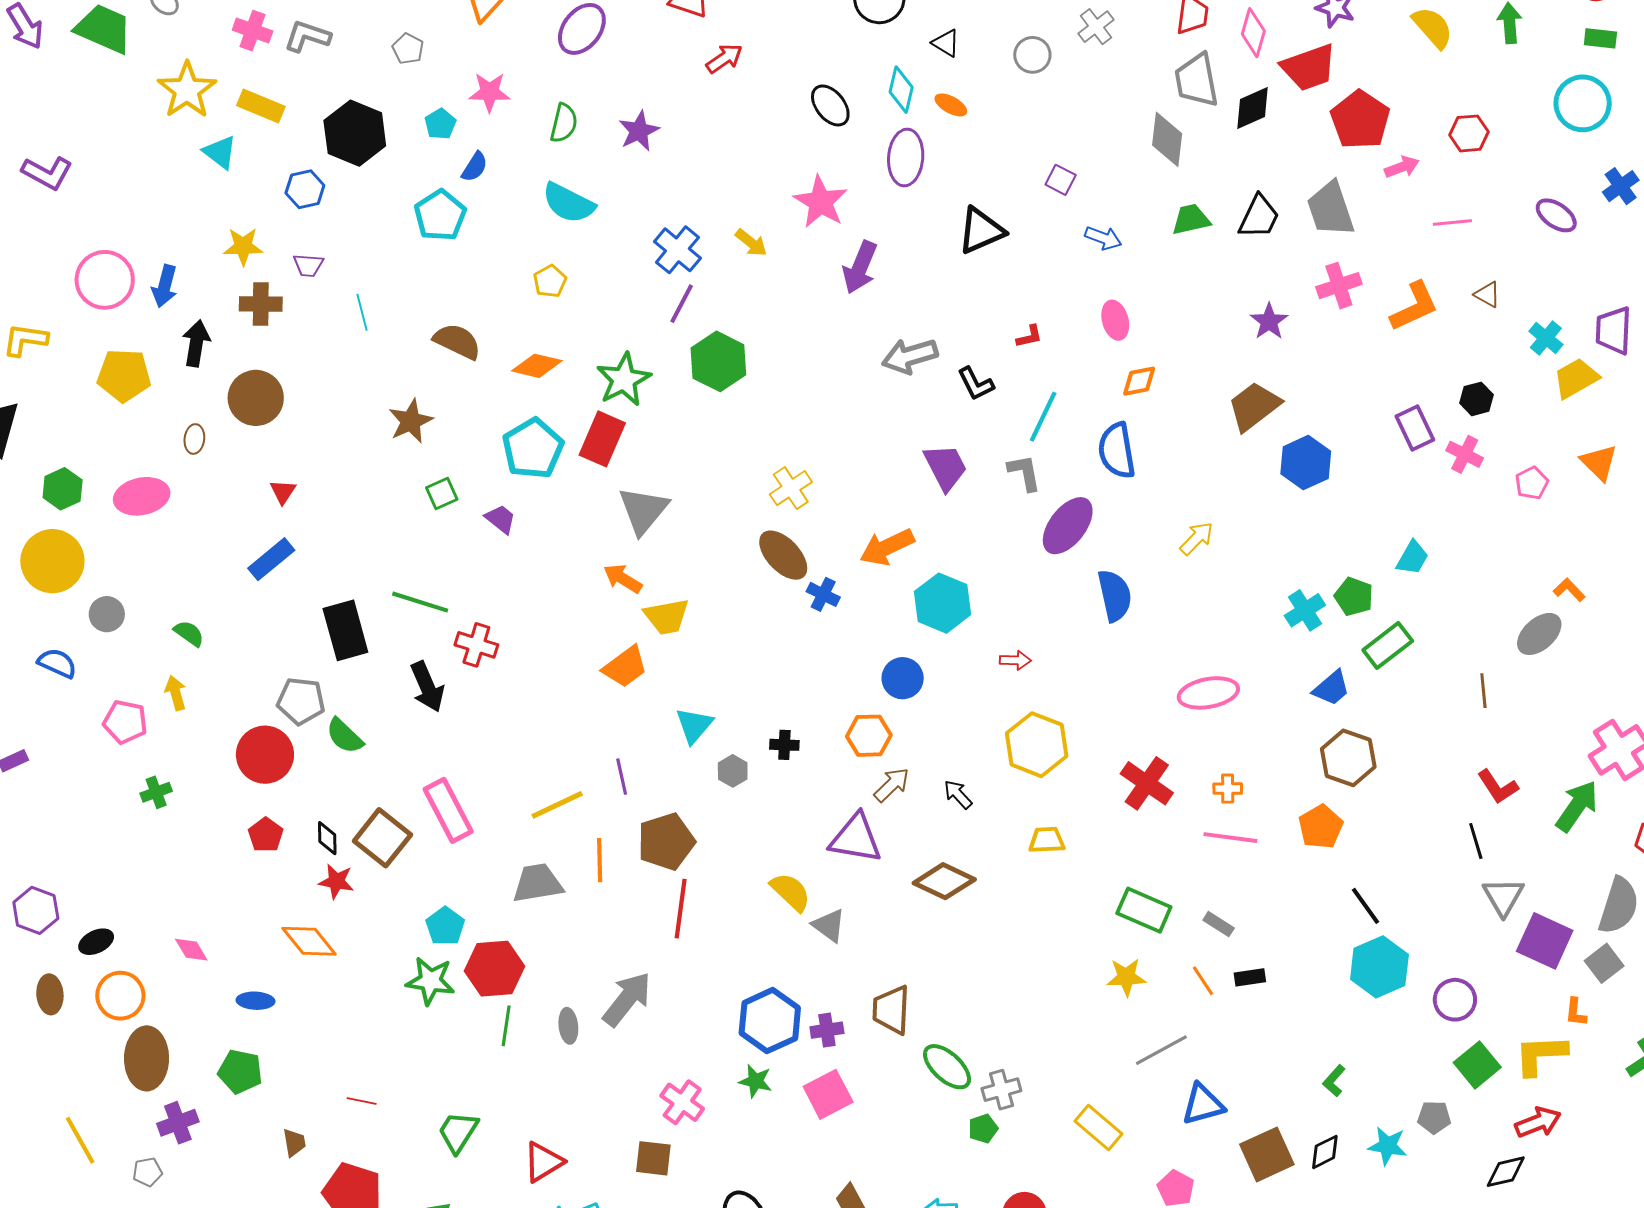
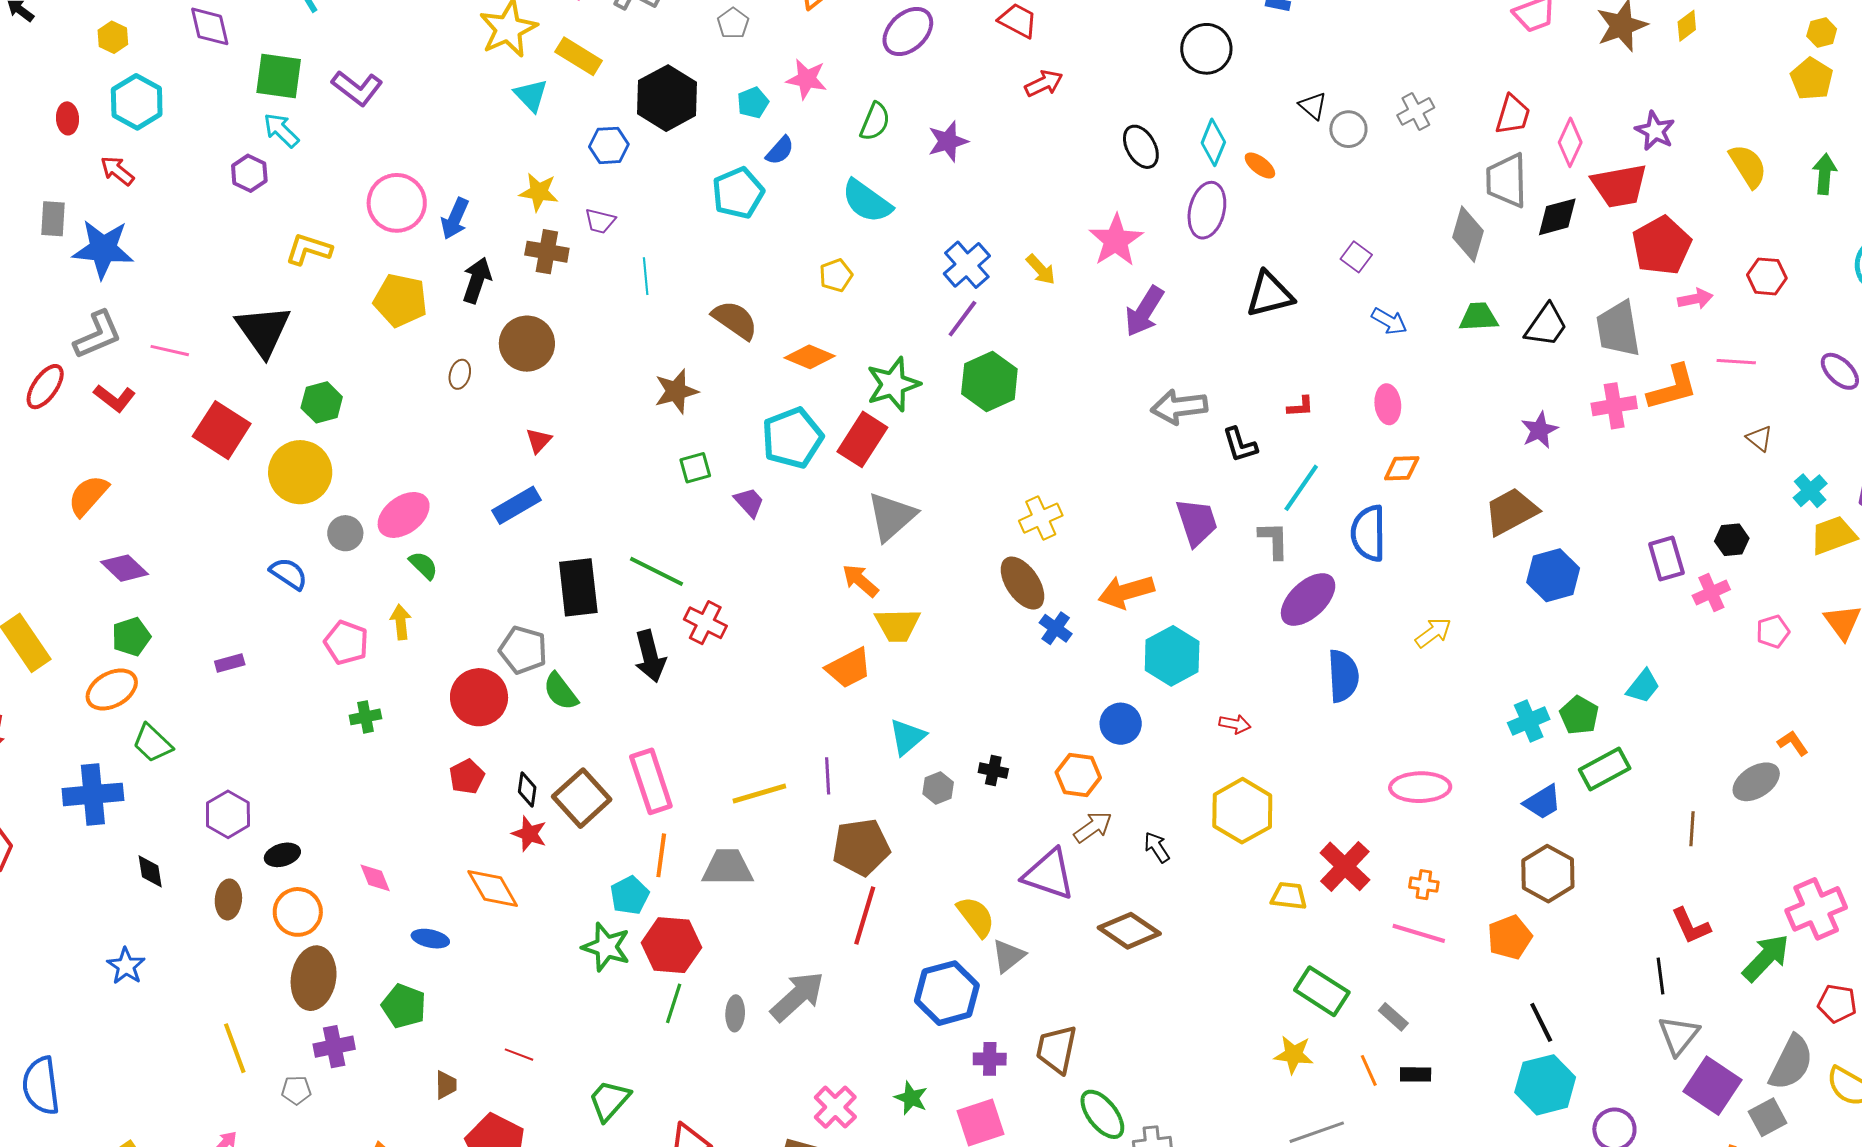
black triangle: (946, 43) -> (1313, 106), moved
orange L-shape: (1414, 306) -> (1672, 388), moved
pink cross: (1465, 454) -> (1711, 593), turned 30
pink ellipse: (142, 496) -> (404, 515), moved, turned -34
yellow trapezoid: (1047, 840) -> (1289, 896), moved
orange line: (600, 860) -> (661, 855), moved
gray triangle: (829, 925) -> (1008, 956), turned 36
blue hexagon: (770, 1021) -> (947, 993), moved

